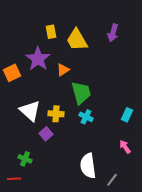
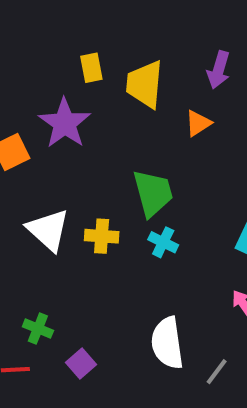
yellow trapezoid: (77, 40) -> (145, 84), turned 35
orange triangle: (63, 70) -> (198, 123), moved
purple square: (46, 134) -> (81, 363), moved

